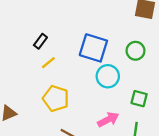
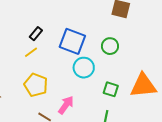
black rectangle: (40, 41) -> (36, 34), moved
pink arrow: (108, 120) -> (66, 105), moved, turned -30

